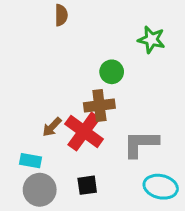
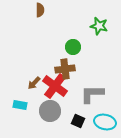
black square: (87, 185) -> (78, 121), moved, turned 32
gray circle: (40, 190) -> (50, 111), moved

